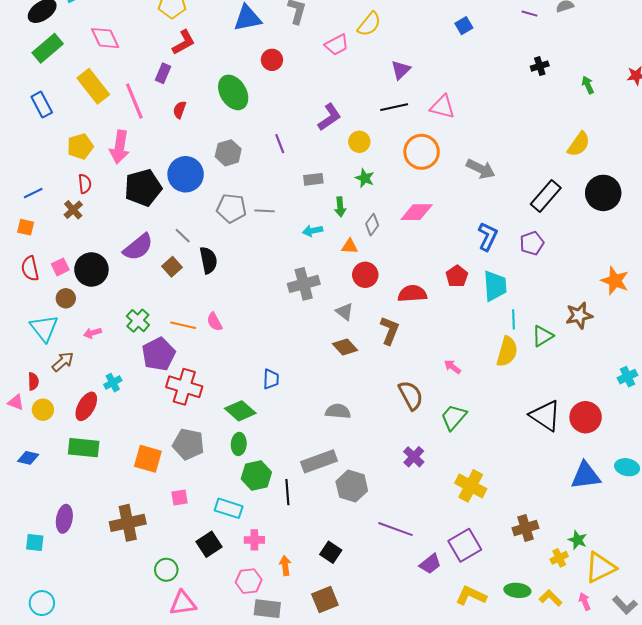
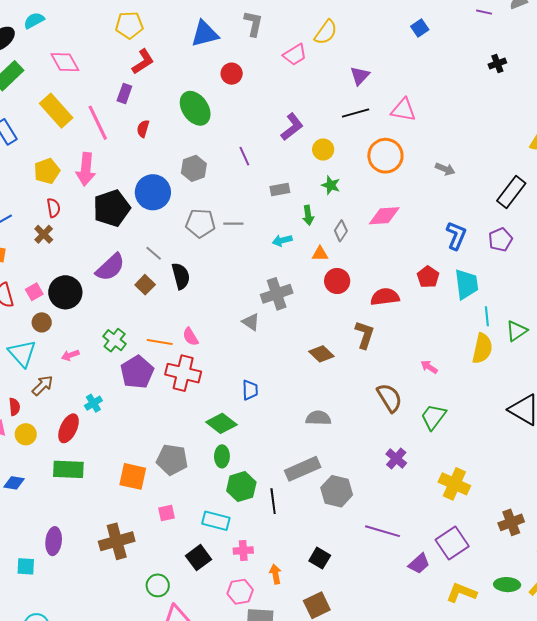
gray arrow: (481, 169) -> (445, 169), size x0.7
gray triangle: (345, 312) -> (251, 322), moved
red cross: (184, 387) -> (183, 373), moved

